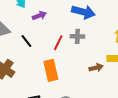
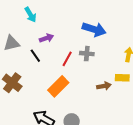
purple arrow: (39, 16) -> (46, 38), moved
orange rectangle: (51, 70) -> (58, 86), turned 55

